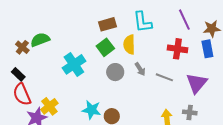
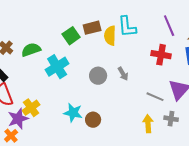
green semicircle: (40, 40) -> (31, 50), moved
yellow semicircle: (129, 45) -> (110, 36), moved
green square: (105, 47) -> (71, 36), moved
gray line: (164, 77) -> (155, 97), moved

